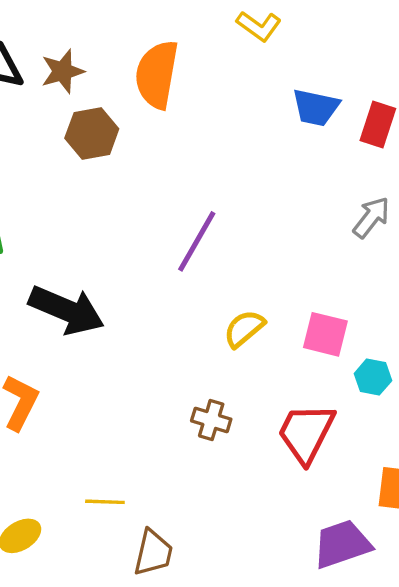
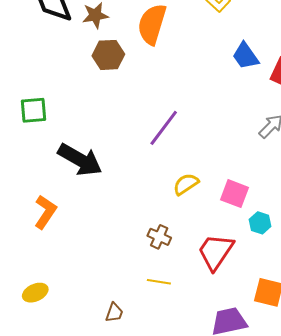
blue trapezoid: (316, 108) -> (245, 56), turned 36
yellow line: (105, 502) -> (159, 282), moved
brown trapezoid: (153, 553) -> (114, 313), size x0.7

